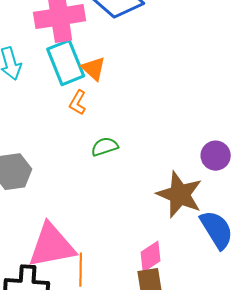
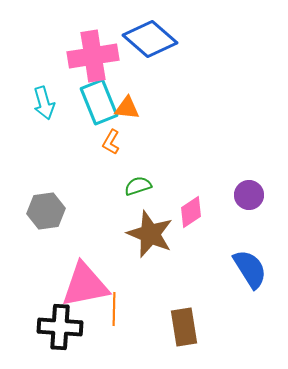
orange triangle: (94, 69) -> (127, 108), turned -36
brown star: (180, 195) -> (150, 234), moved
pink diamond: (151, 257) -> (191, 212), moved

